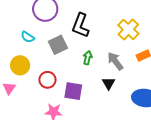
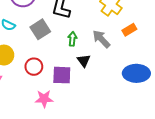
black triangle: (109, 83) -> (84, 61), moved

